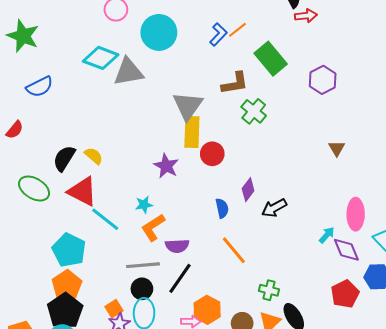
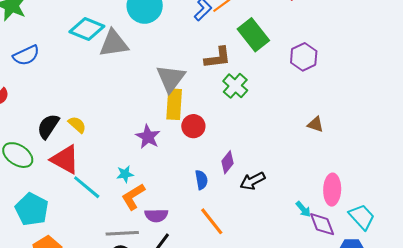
brown triangle: (337, 148) -> (315, 124), turned -42
cyan arrow: (327, 235) -> (303, 209), turned 96
cyan pentagon: (69, 250) -> (32, 209), moved

